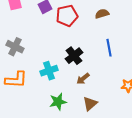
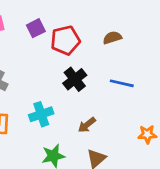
blue line: (109, 48) -> (122, 83), turned -66
black cross: (74, 56) -> (75, 79), moved

